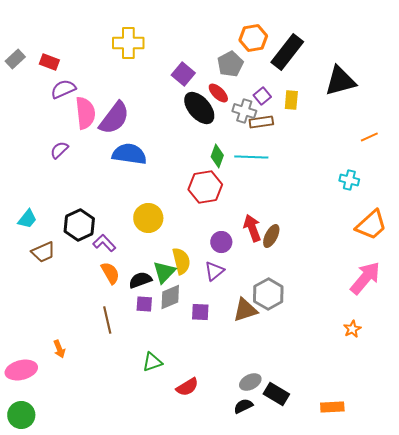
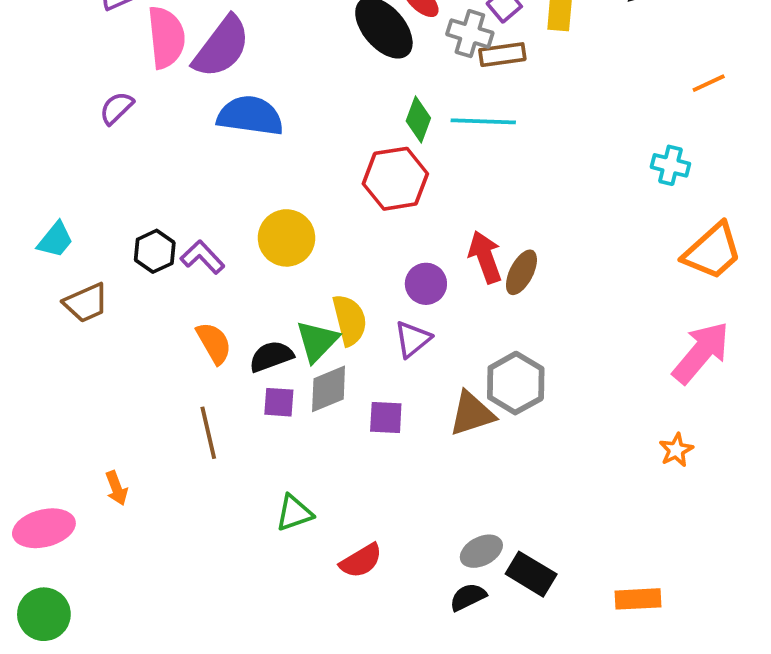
black hexagon: (79, 225) -> (155, 251), size x0.7
purple L-shape: (104, 243) -> (202, 257), moved

